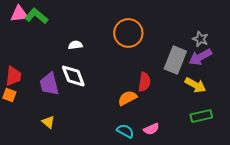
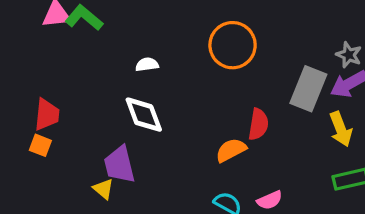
purple trapezoid: (49, 84) -> (119, 165), moved
yellow arrow: (195, 85) -> (341, 129), turned 40

